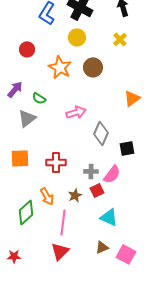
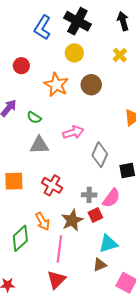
gray triangle: (27, 118) -> (39, 145), moved, turned 36
red cross: (56, 162) -> (52, 185), turned 30
brown star: (75, 195) -> (72, 220), size x1.5
cyan triangle: (109, 217) -> (108, 244), turned -42
brown triangle: (102, 247) -> (100, 265), moved

